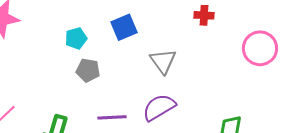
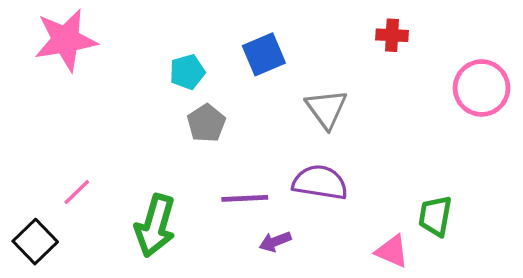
gray pentagon: (88, 70) -> (206, 123), turned 30
purple semicircle: (159, 107) -> (320, 182), turned 40

